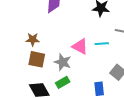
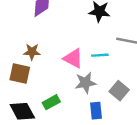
brown star: (33, 39) -> (32, 52), moved
gray star: (63, 62) -> (86, 83), moved, turned -30

